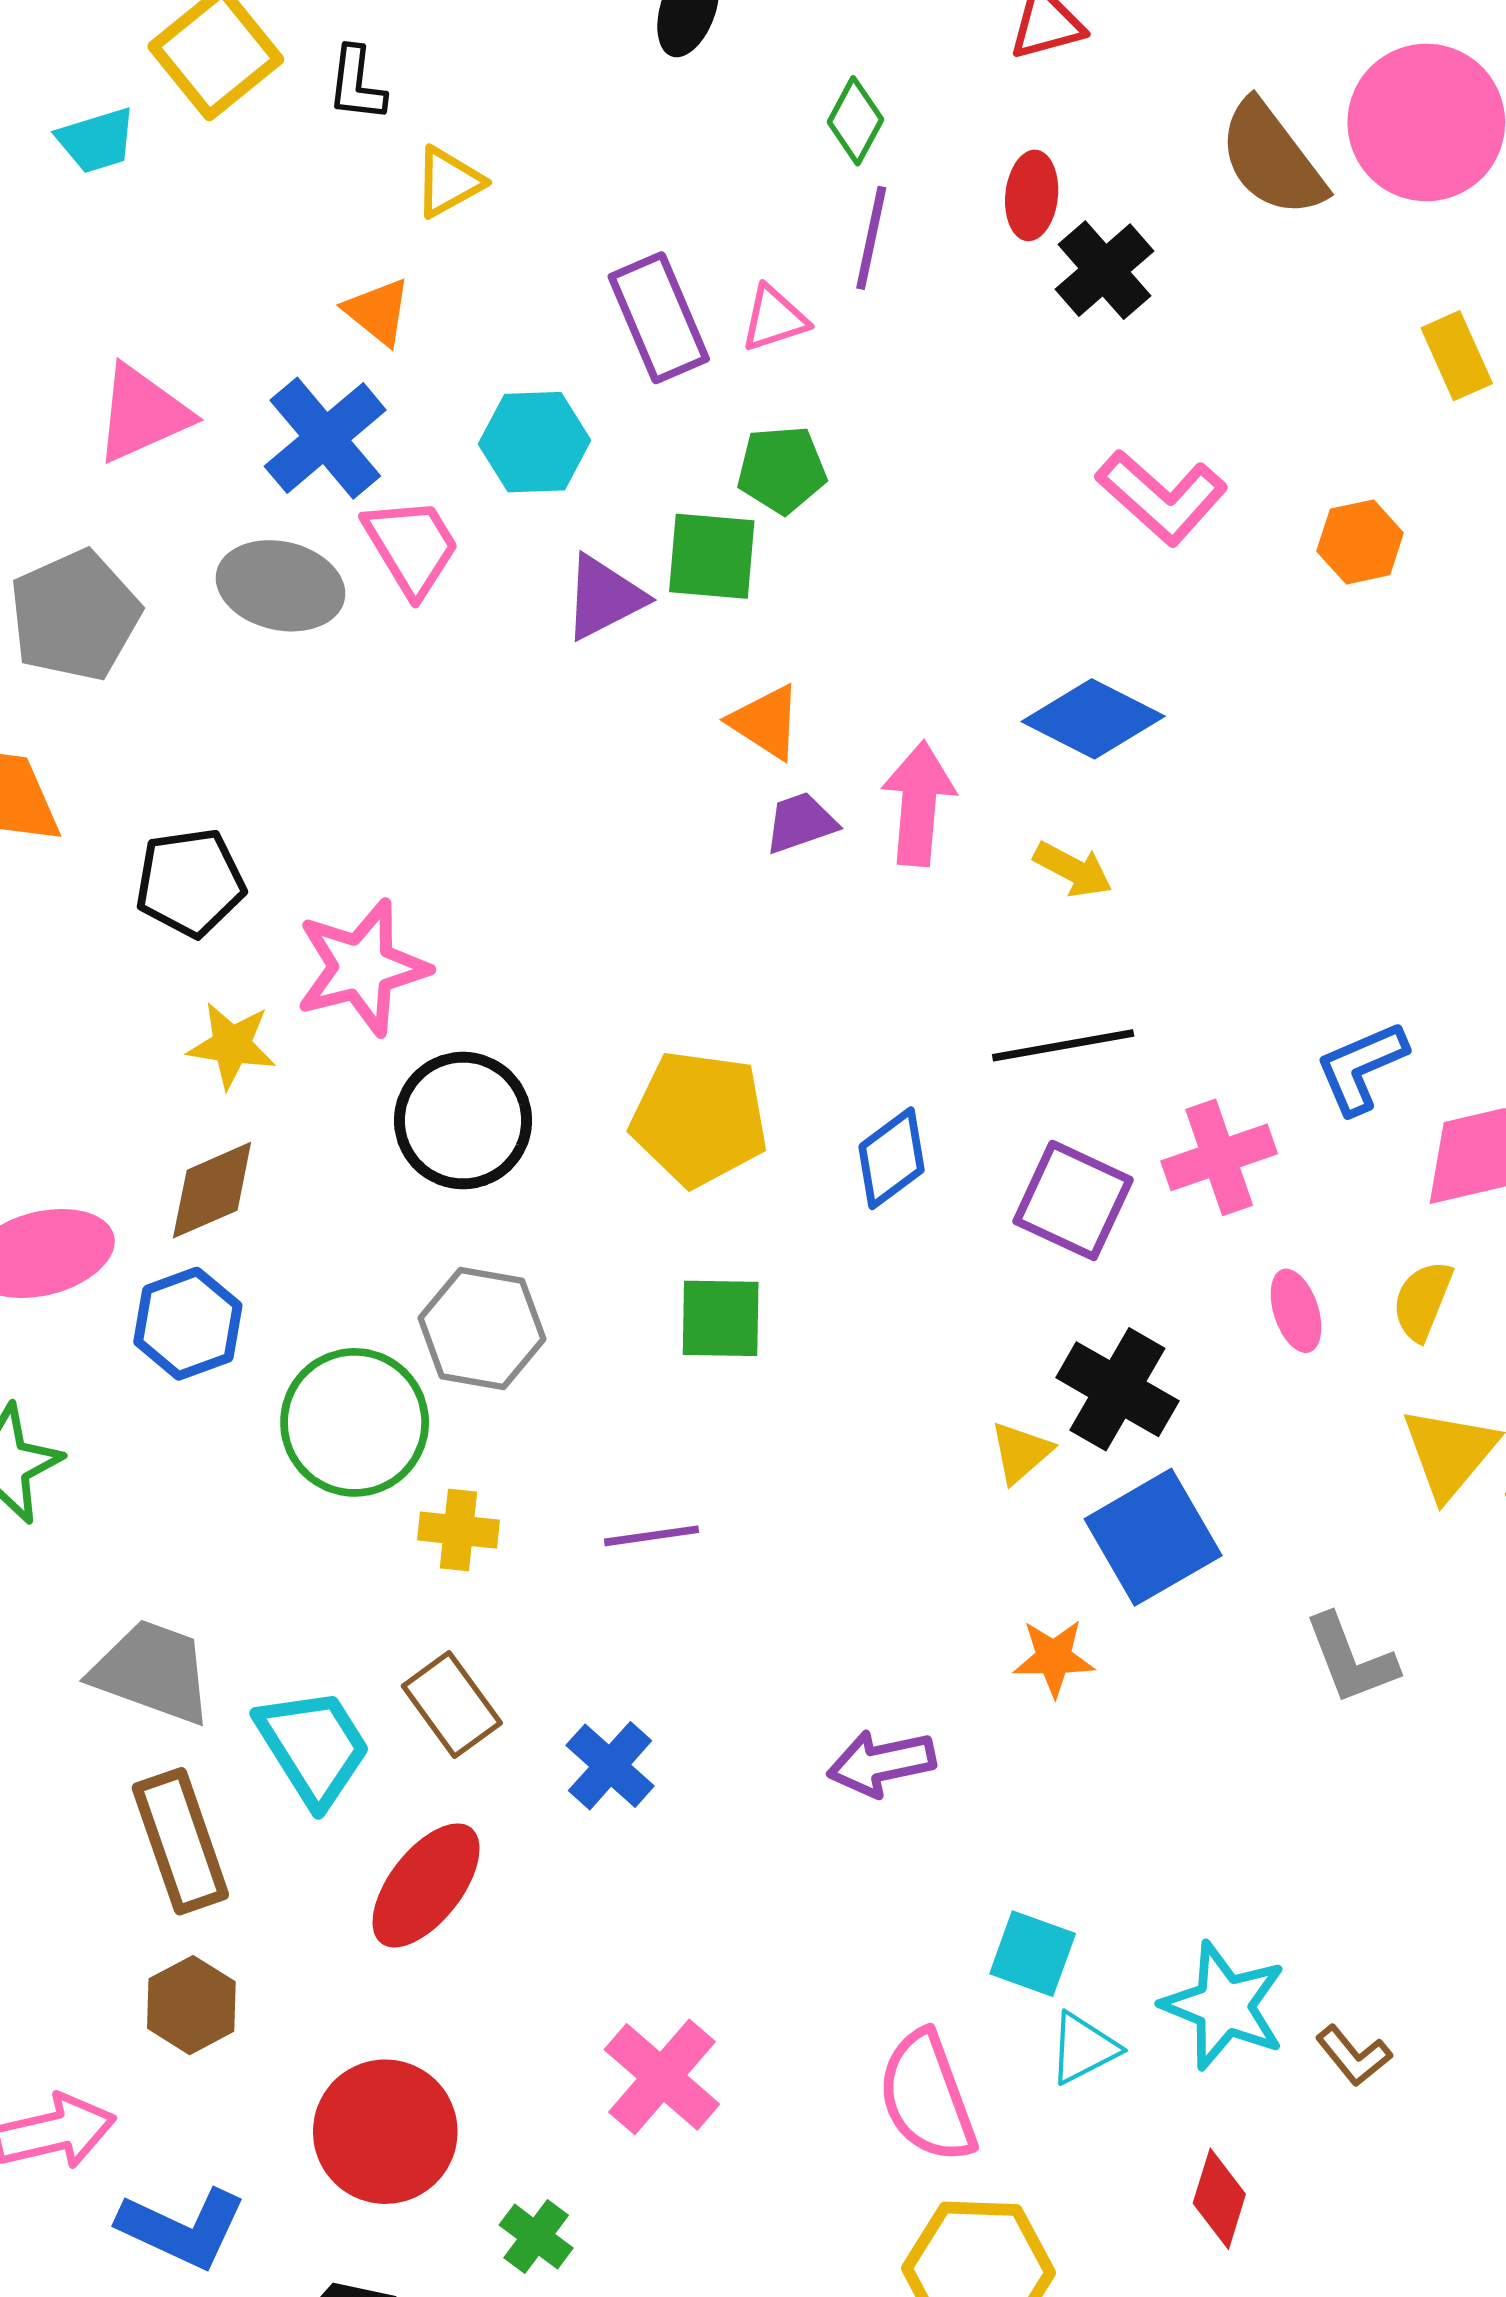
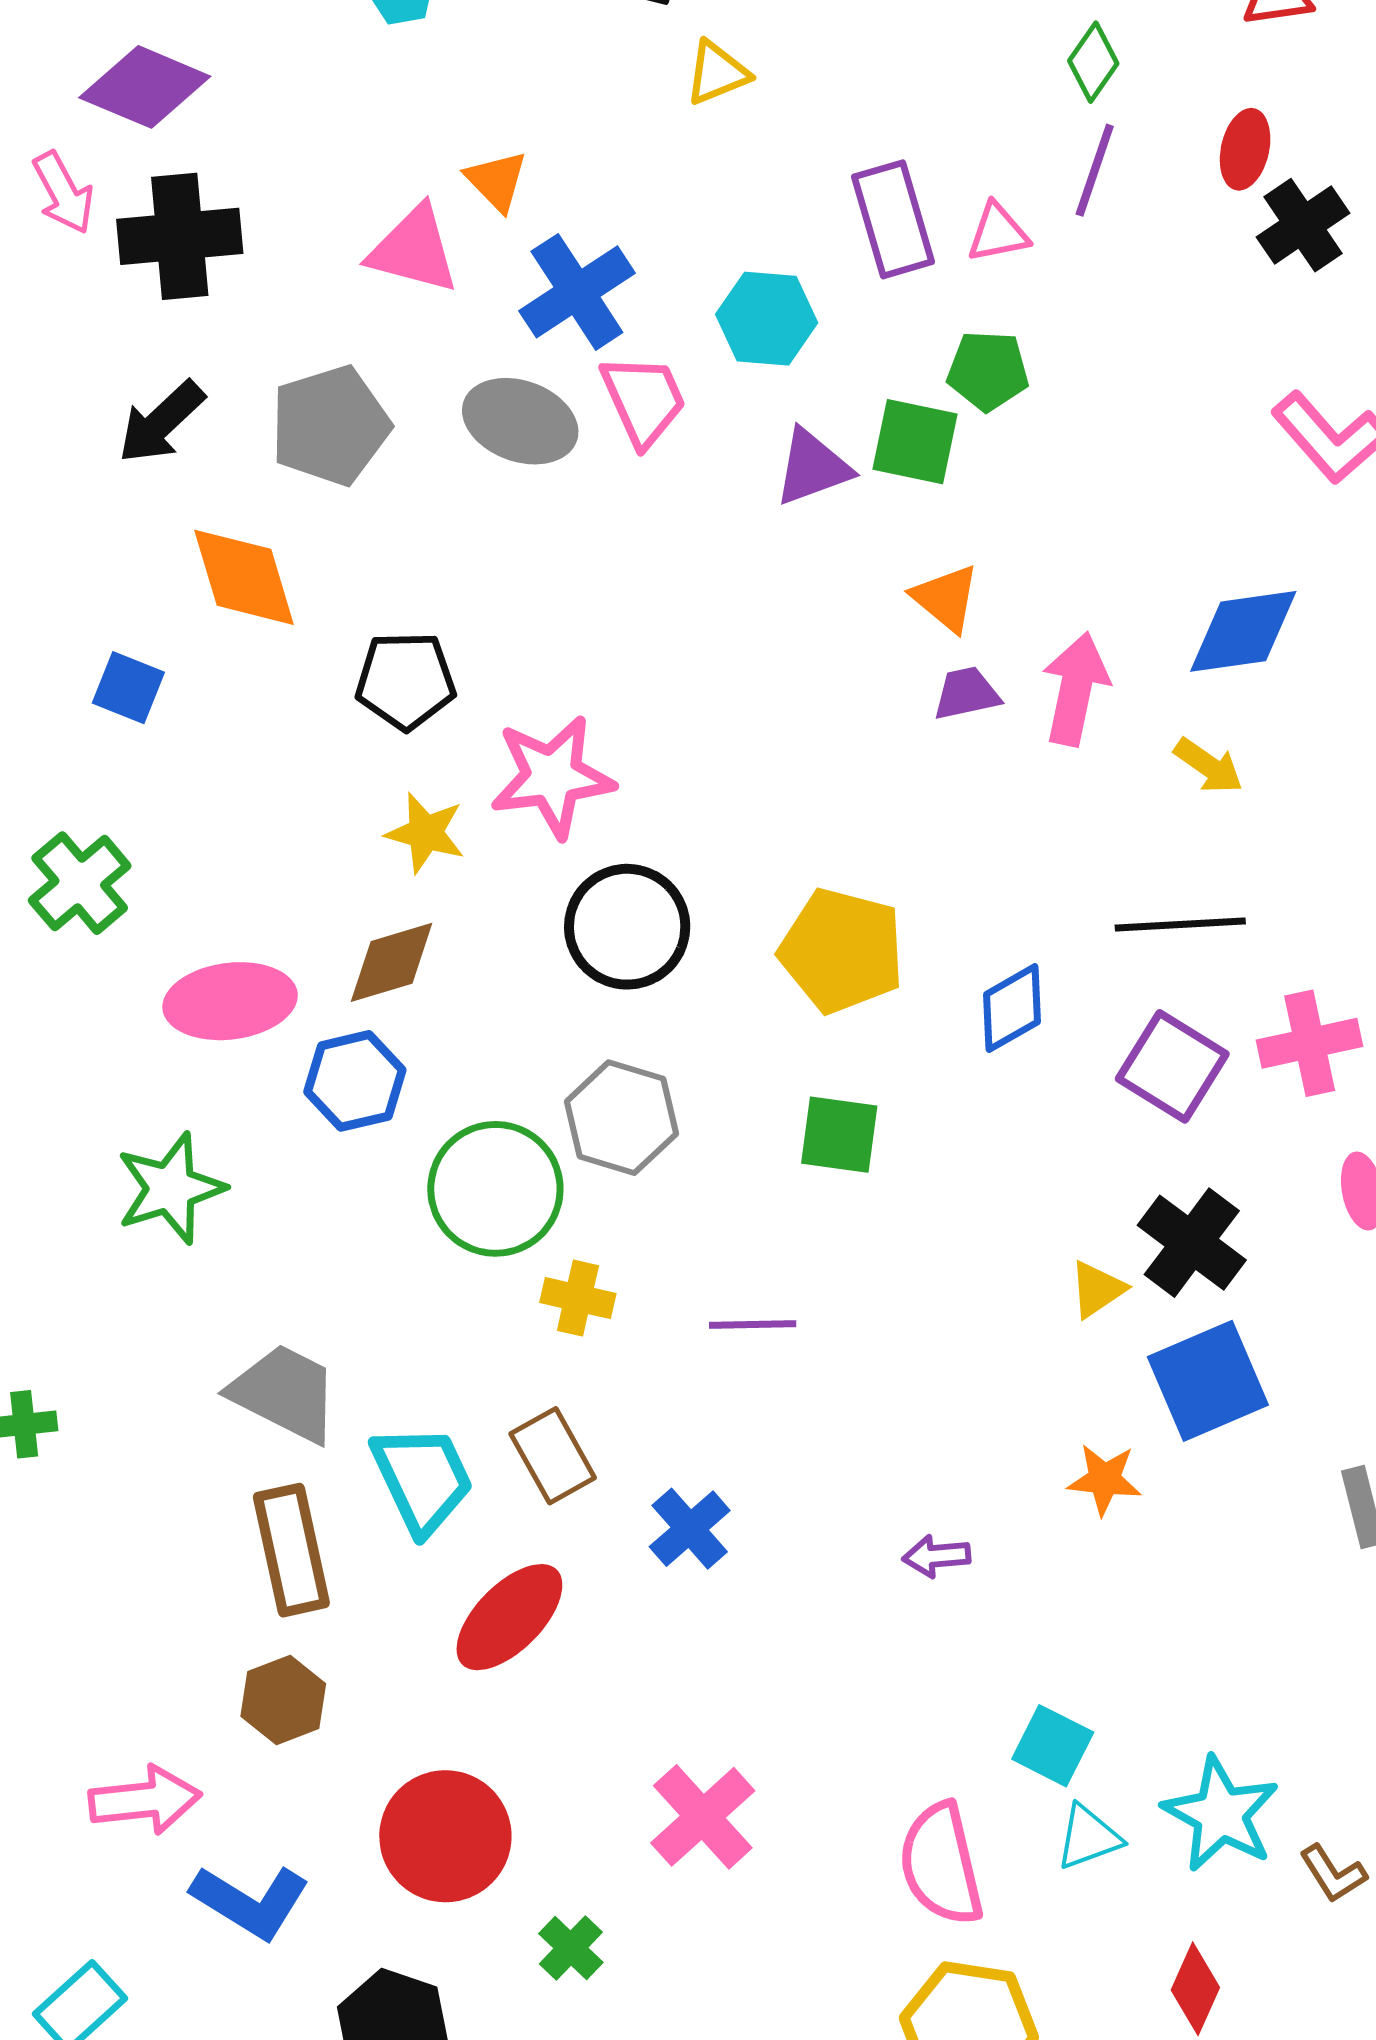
orange triangle: (378, 312) -> (497, 181), moved
pink triangle: (142, 414) -> (414, 250), turned 32
blue diamond: (1093, 719) -> (1243, 631), turned -42
purple arrow: (881, 1763) -> (936, 1556), size x0.7

